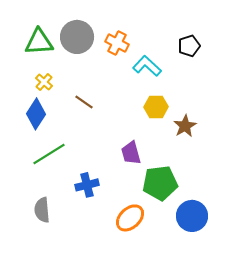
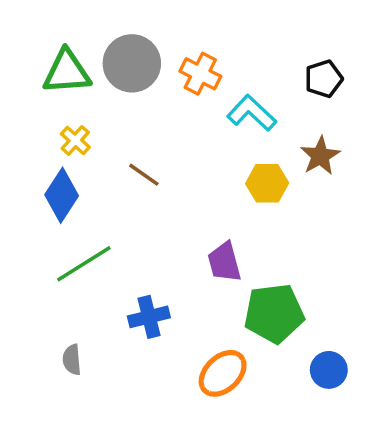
brown star: (185, 126) -> (320, 156), moved
gray semicircle: (42, 210) -> (72, 360), size x0.7
blue circle: (192, 216) -> (329, 370), size x0.7

